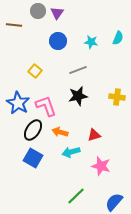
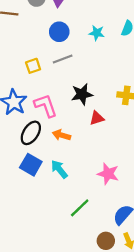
gray line: (78, 70) -> (63, 59), moved
yellow square: (35, 71) -> (33, 66), turned 32
red triangle: (94, 135) -> (97, 118), moved
cyan arrow: (71, 152) -> (59, 169), moved, turned 66

